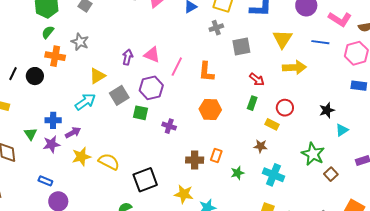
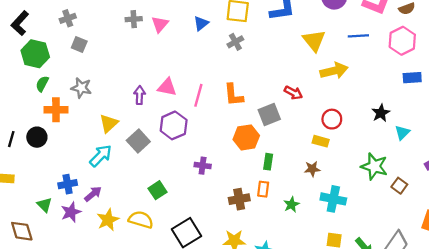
gray square: (241, 47) -> (269, 115), moved
green rectangle: (252, 103) -> (268, 162), moved
green square: (140, 113) -> (157, 190), moved, turned -35

